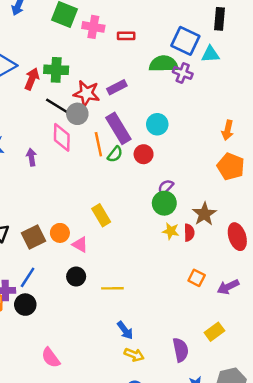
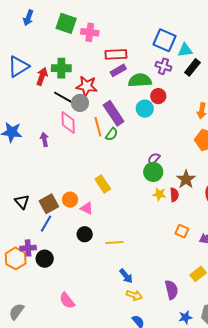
black rectangle: (220, 19) -> (192, 67), moved, turned 36
red rectangle: (126, 36) -> (116, 54), moved, size x1.5
green semicircle: (164, 64) -> (140, 80), moved
purple rectangle: (117, 87) -> (118, 70), moved
red circle: (144, 154) -> (158, 96), moved
blue line: (28, 277) -> (46, 224), moved

